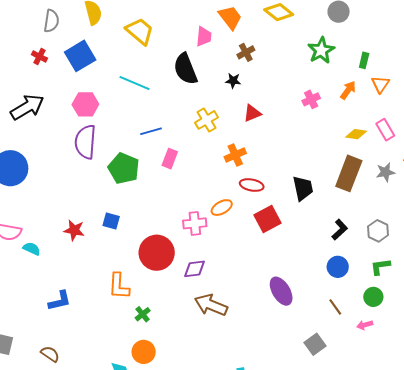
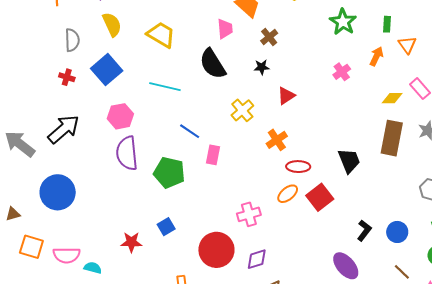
blue line: (151, 131) -> (190, 131), turned 60
orange ellipse: (222, 208) -> (288, 194), moved
blue square: (111, 221) -> (166, 227), turned -36
black L-shape: (340, 230) -> (364, 231), moved

